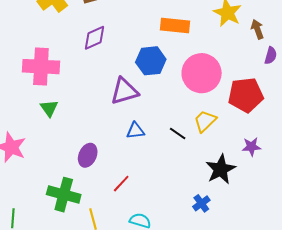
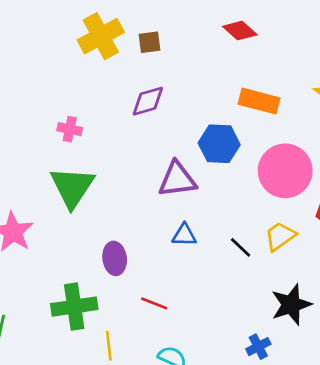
pink cross: (41, 67) -> (70, 129), size x0.5
green triangle: (49, 108) -> (72, 187), size x1.8
purple ellipse: (88, 155) -> (115, 258), turned -40
red line: (121, 184) -> (154, 303), turned 60
green cross: (64, 195) -> (74, 307), turned -32

